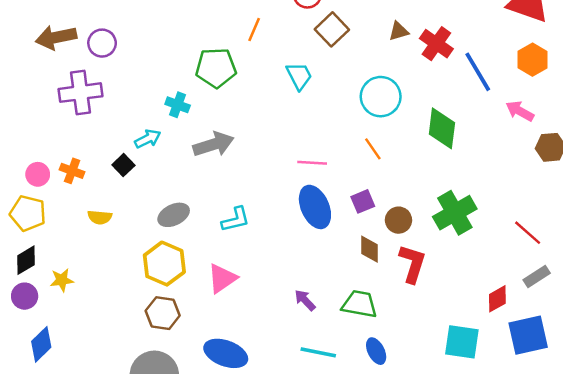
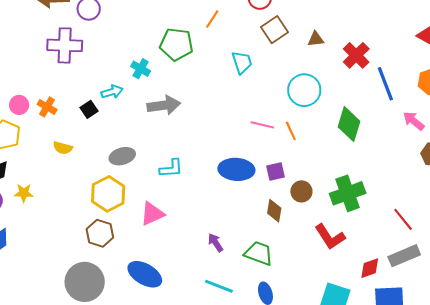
brown triangle: (399, 31) -> (316, 39), moved
pink line: (312, 163) -> (262, 125), moved
blue ellipse: (315, 207) -> (236, 169), turned -72
red L-shape: (412, 264) -> (330, 237), moved, turned 120
gray rectangle: (537, 277) -> (404, 256), size x1.4

